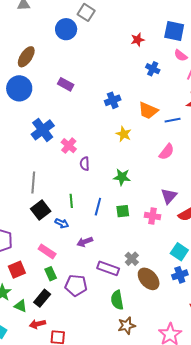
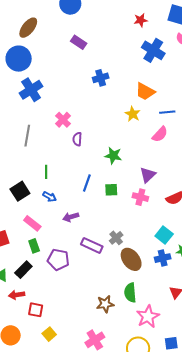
blue cross: (153, 69) -> (153, 50), size x1.6
purple rectangle: (66, 84) -> (79, 42), moved
blue cross: (113, 100) -> (101, 78), moved
blue line: (173, 120) -> (167, 112), moved
blue cross: (43, 130) -> (31, 90), moved
yellow star: (124, 134) -> (133, 114), moved
gray line: (33, 182) -> (27, 136), moved
purple triangle: (169, 196) -> (148, 175), moved
green line: (71, 201) -> (46, 172), moved
black square: (41, 210) -> (20, 191), moved
green semicircle: (117, 300) -> (130, 293), moved

